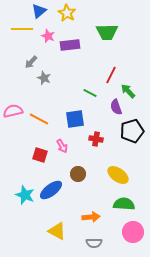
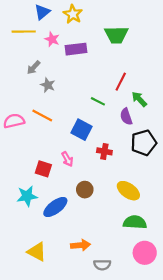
orange line: (39, 119) -> (42, 115), moved
blue square: (75, 119) -> (82, 130), turned 36
cyan star: (25, 195) -> (27, 196), moved, turned -30
orange arrow: (91, 217) -> (80, 245), moved
yellow triangle: (57, 231) -> (37, 252), moved

